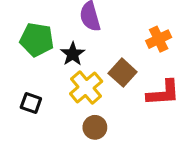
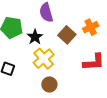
brown square: (123, 73) -> (67, 35), moved

